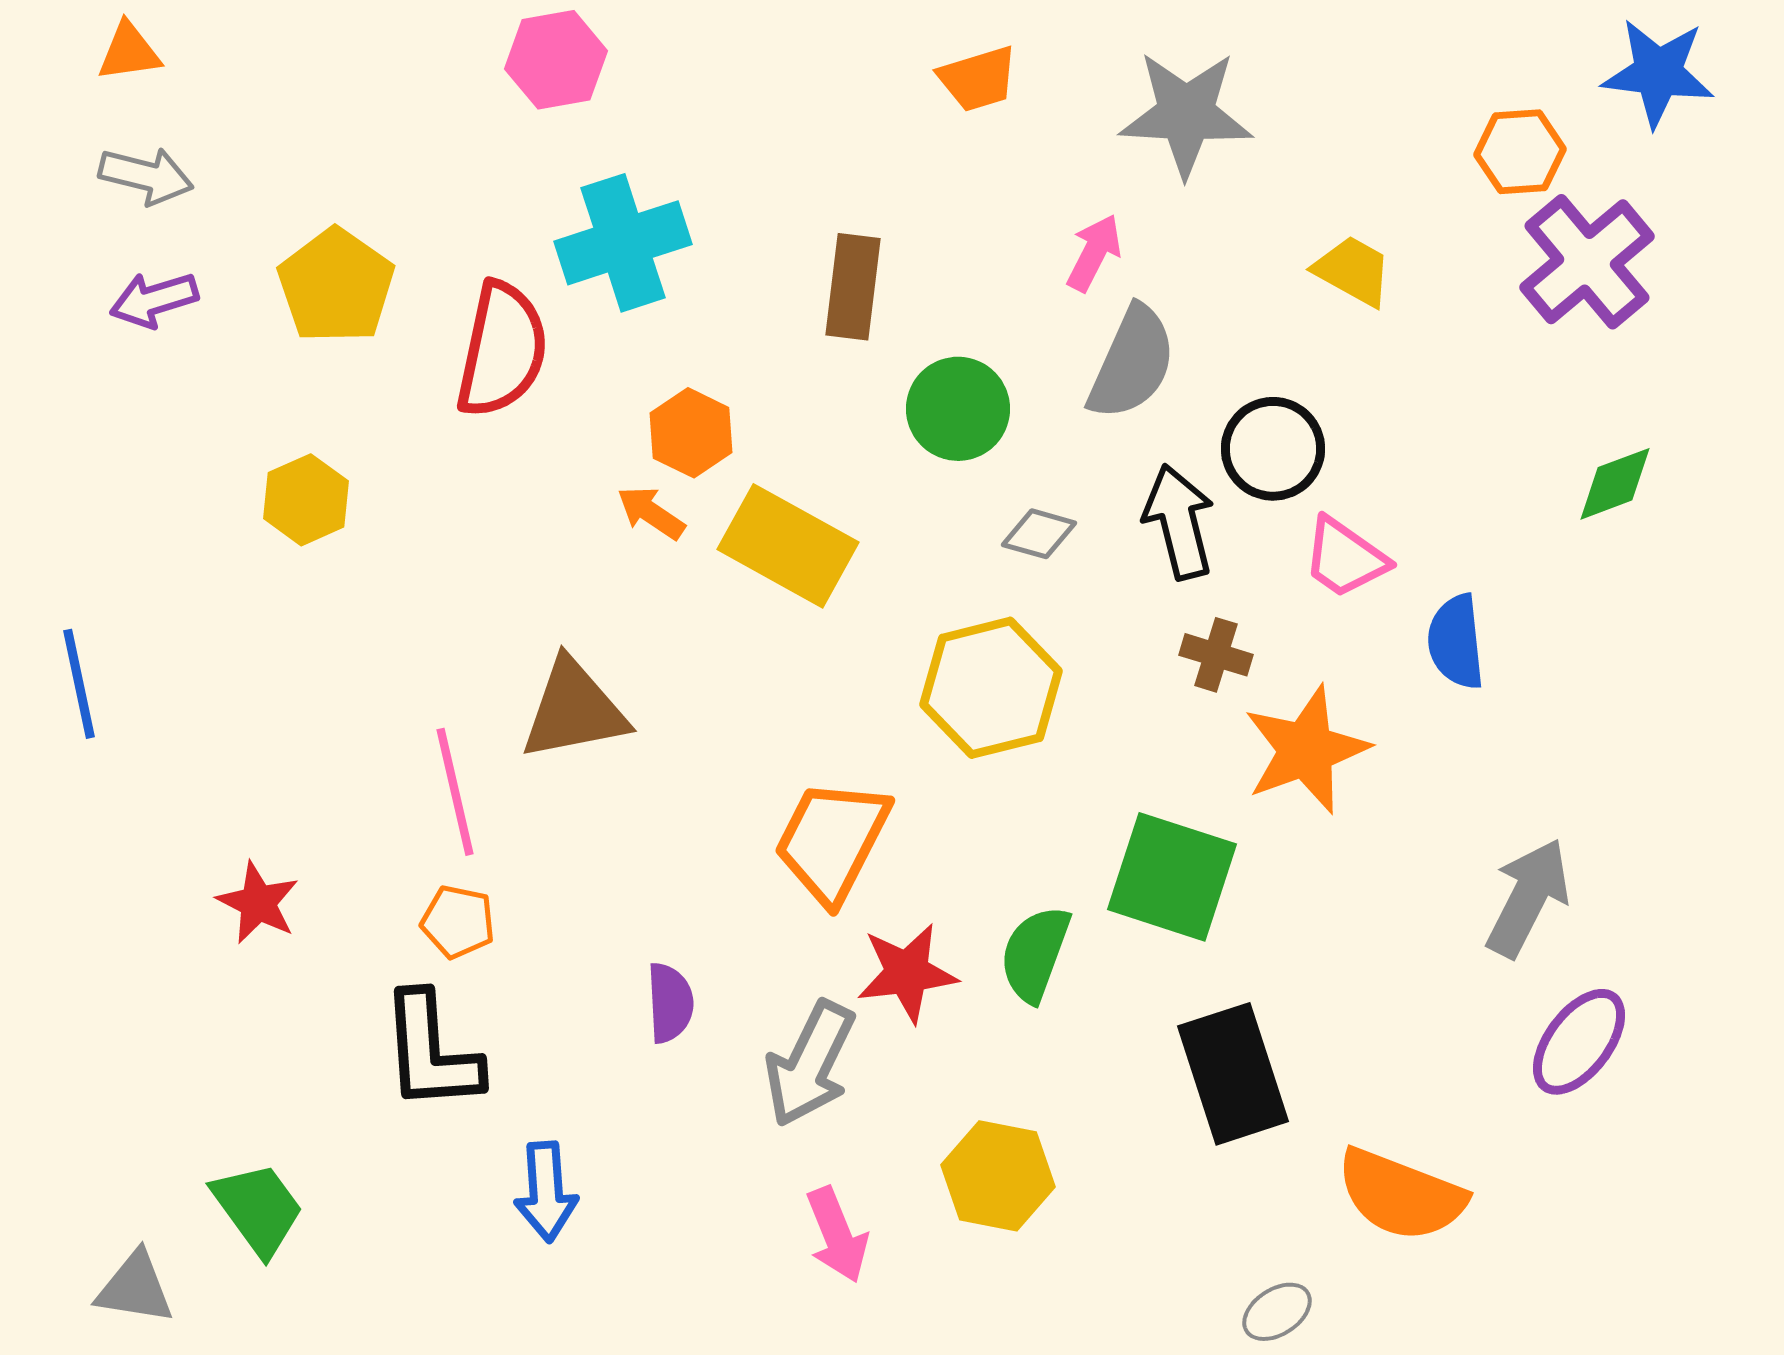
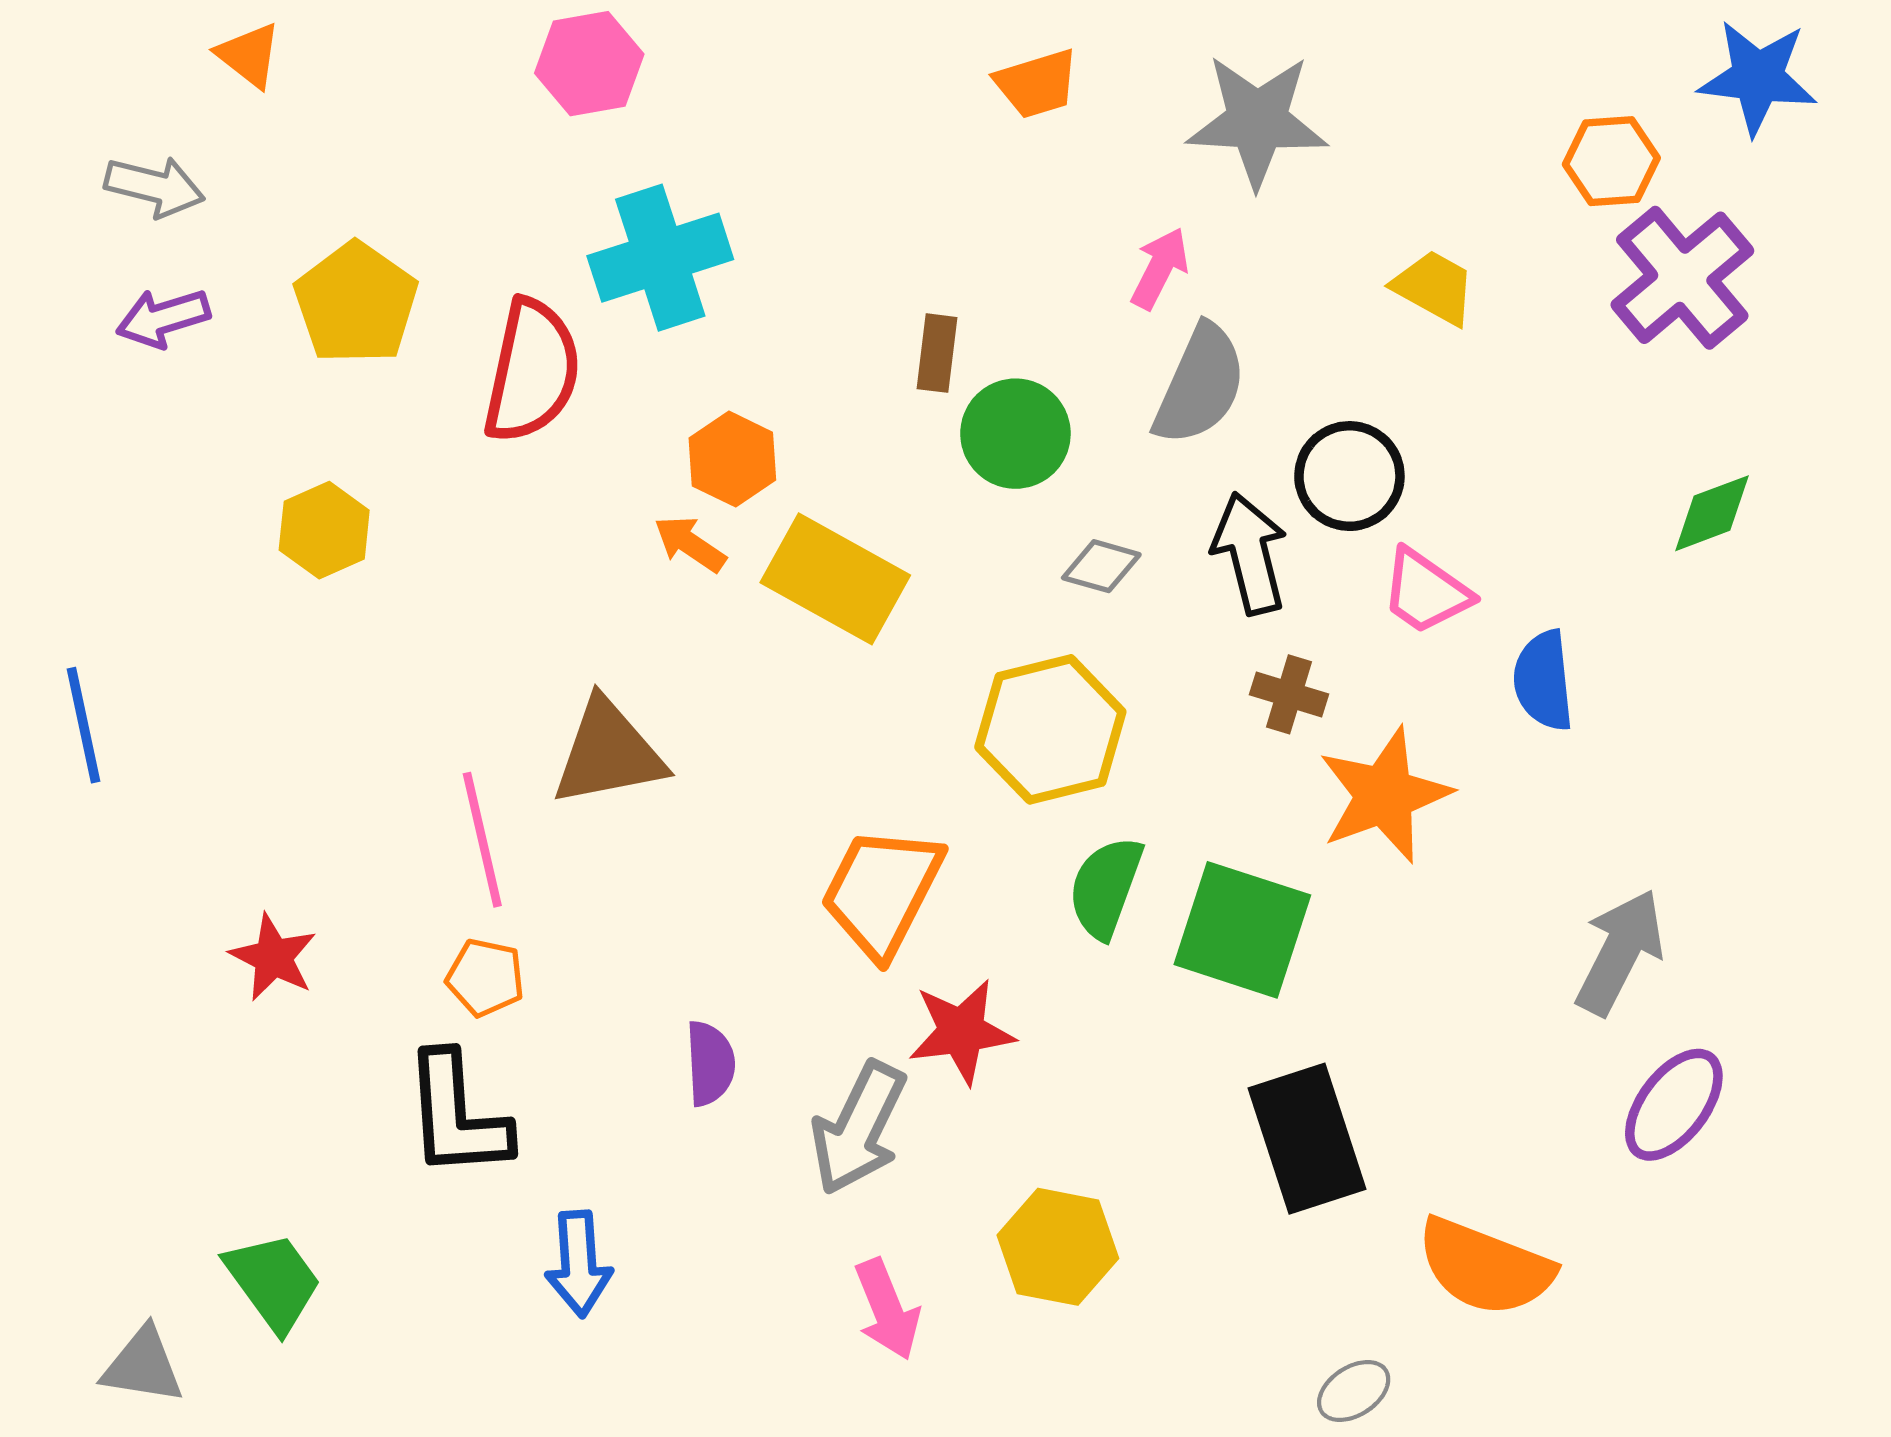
orange triangle: (129, 52) -> (249, 55), moved, turned 46
brown rectangle: (853, 287) -> (937, 353), moved, size x0.7
green semicircle: (1035, 954) -> (1106, 887), moved

